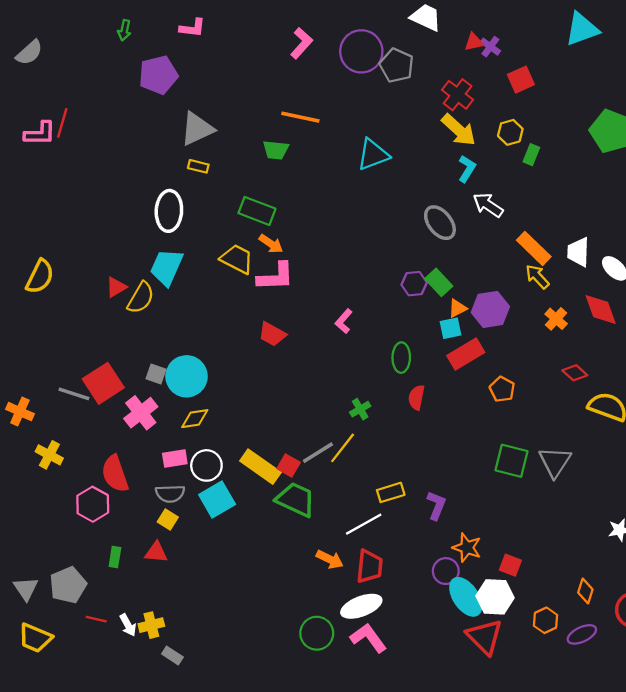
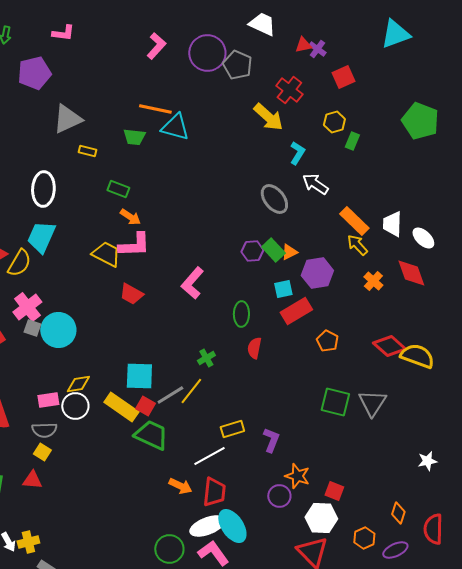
yellow arrow: (459, 130) -> (268, 117), moved
cyan triangle: (373, 155) -> (175, 127), moved, turned 36
yellow rectangle: (198, 166) -> (87, 151), moved
green rectangle: (257, 211) -> (118, 189), size x0.7
yellow trapezoid: (237, 259) -> (106, 254), moved
orange triangle: (458, 308) -> (289, 252), moved
pink L-shape: (344, 321) -> (192, 283), size x1.5
red diamond: (575, 373) -> (389, 346), moved, size x1.5
pink cross: (141, 413) -> (27, 307), moved
yellow diamond: (195, 419) -> (78, 384), moved
cyan square: (217, 500) -> (139, 376), moved, turned 32
cyan ellipse: (466, 597) -> (232, 526), moved

